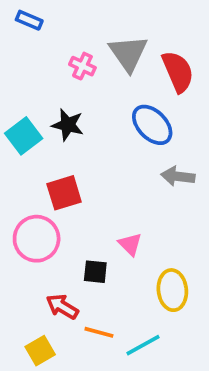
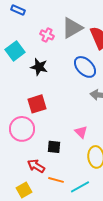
gray triangle: (128, 53) -> (72, 28), turned 35
cyan square: (24, 136) -> (15, 51), moved
pink triangle: (130, 244) -> (81, 132), moved

